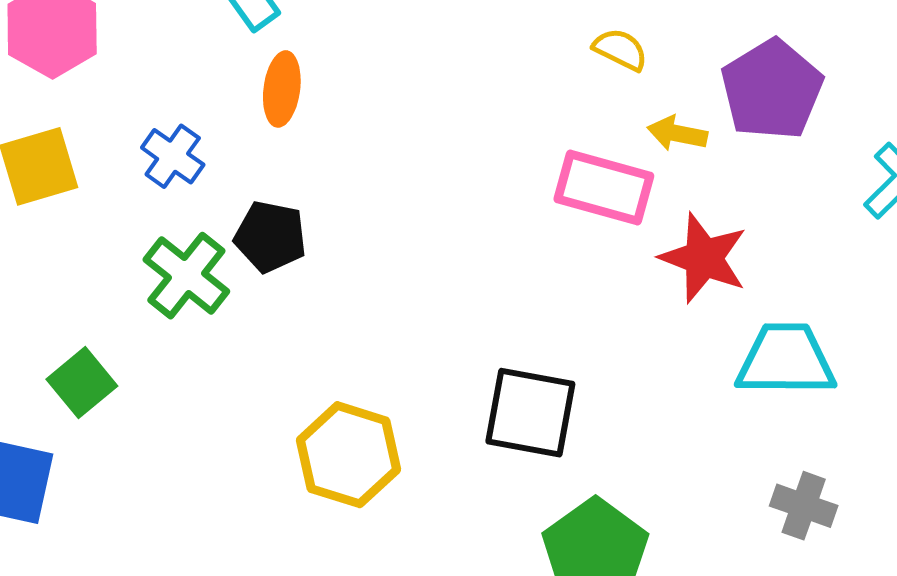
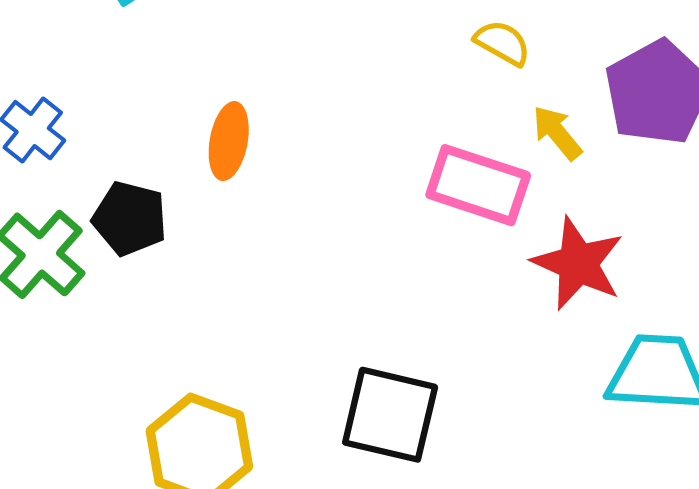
orange ellipse: (282, 89) -> (229, 141), moved
yellow arrow: (677, 133) -> (557, 133), turned 36

